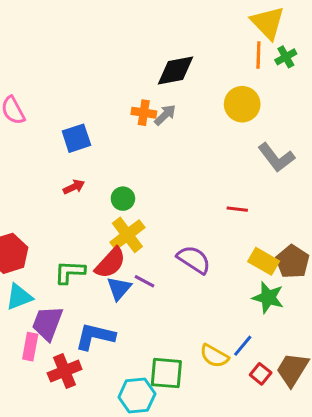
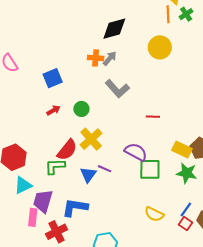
gray L-shape: (276, 158) -> (117, 89), moved
green circle: (123, 199) -> (81, 109), moved
red line: (237, 209) -> (153, 117), moved
red semicircle: (110, 263) -> (67, 150), moved
blue line: (243, 346) -> (186, 209), moved
green square: (166, 373) -> (150, 169), moved

